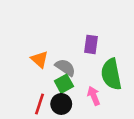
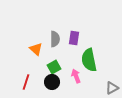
gray semicircle: (65, 67) -> (55, 39), moved, turned 56
red line: (40, 104) -> (26, 82), moved

